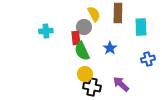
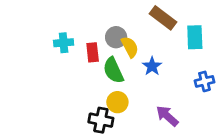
brown rectangle: (118, 13) -> (163, 18), turned -54
yellow semicircle: (94, 14) -> (130, 47), moved
red rectangle: (76, 38) -> (93, 52), moved
black cross: (92, 87) -> (101, 120), moved

